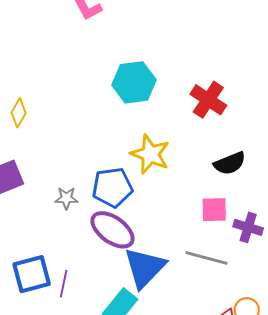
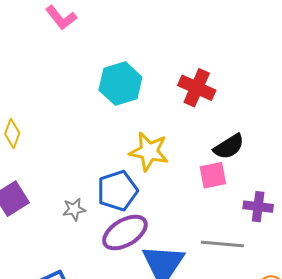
pink square: (214, 210) -> (213, 175), moved
purple ellipse: (112, 230) -> (125, 232), turned -57

